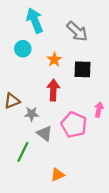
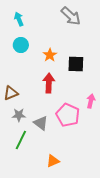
cyan arrow: (35, 20) -> (19, 19), moved, size x0.6
gray arrow: (77, 31) -> (71, 16), moved
gray star: (31, 114) -> (19, 115), moved

